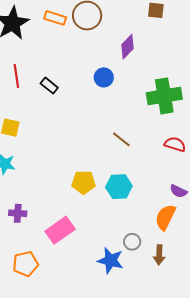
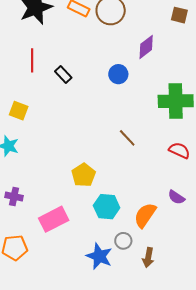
yellow pentagon: (84, 182) -> (84, 175), turned 30
cyan hexagon: (119, 187) -> (107, 207), moved
orange semicircle: (165, 217) -> (145, 215), moved

